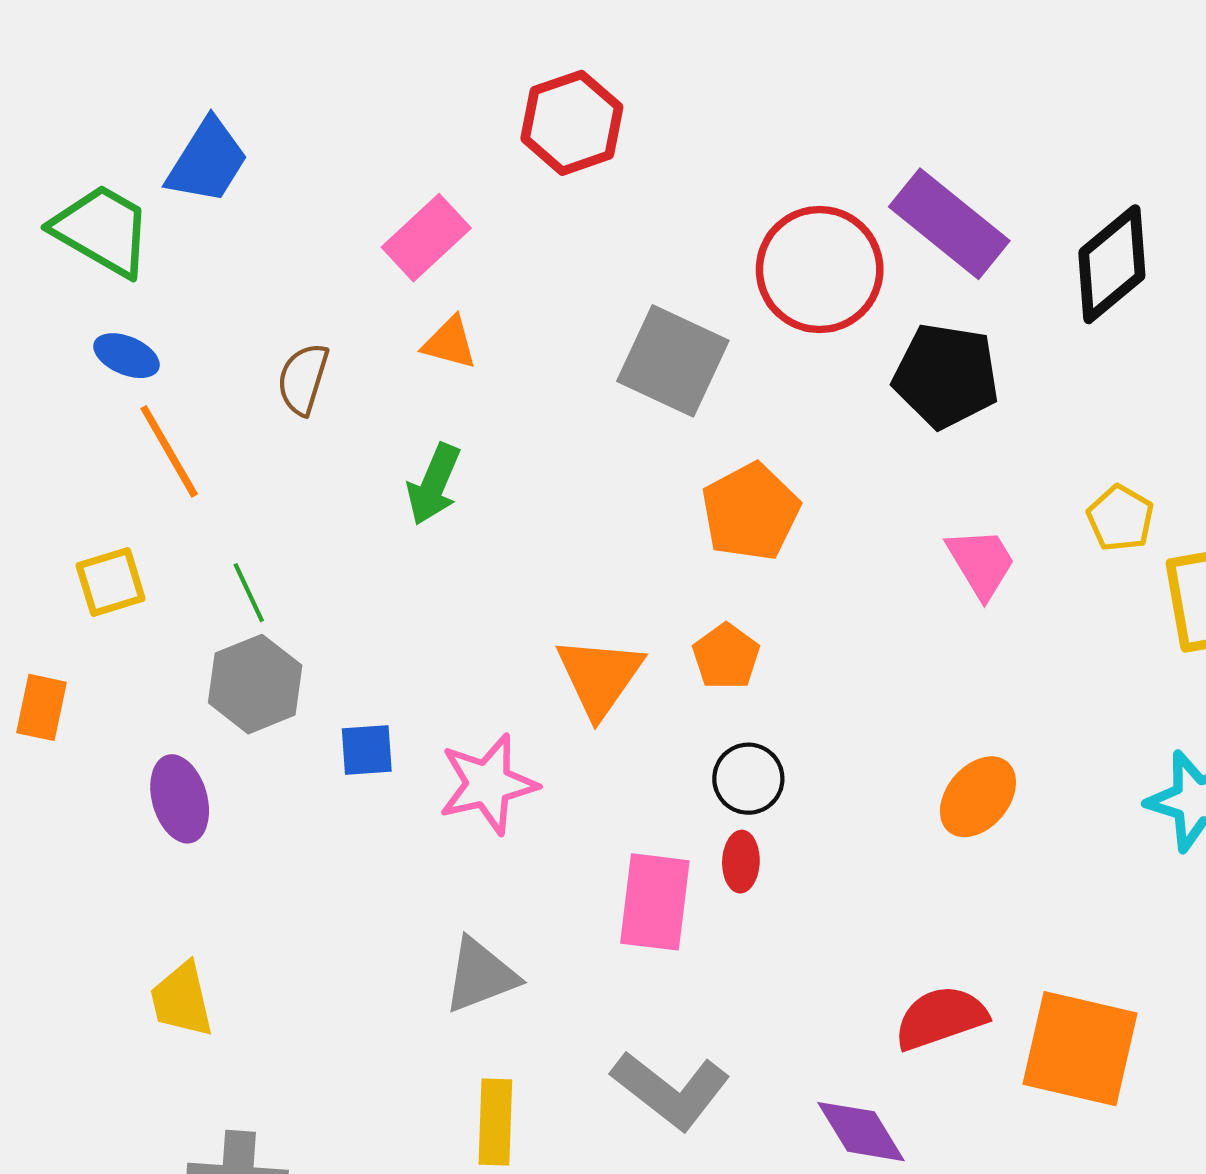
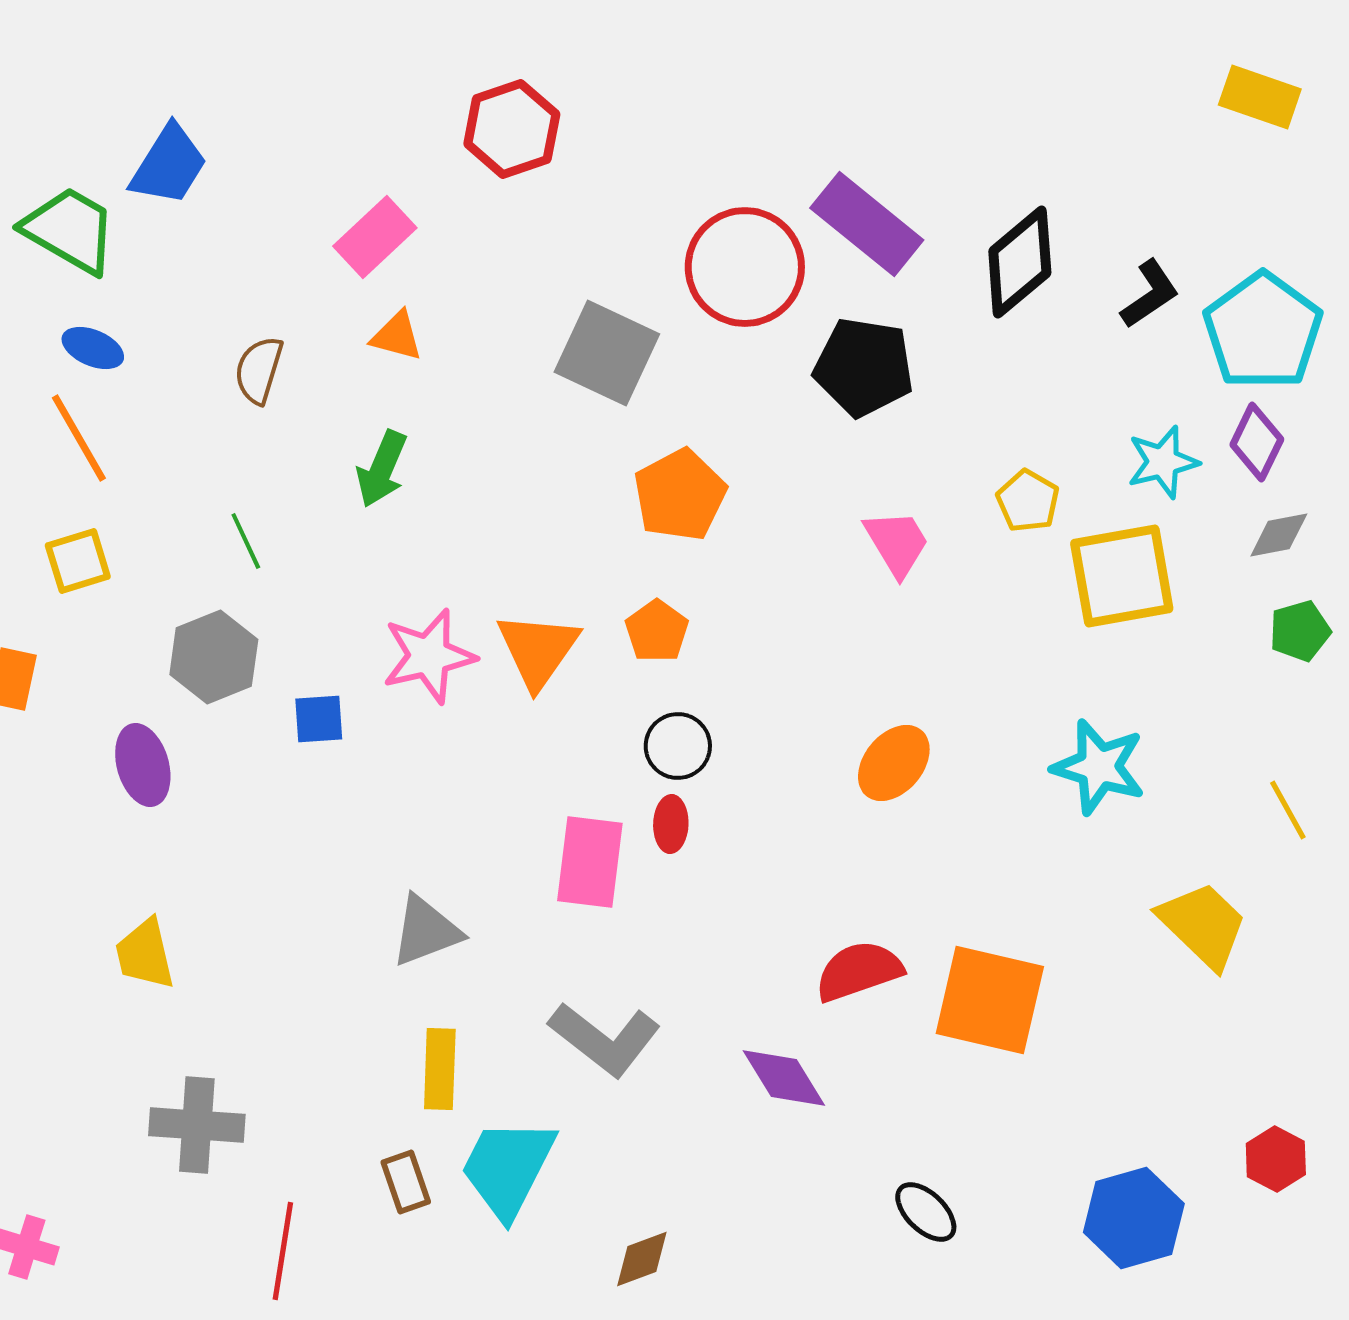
orange line: (169, 451) -> (79, 438), moved
green line: (249, 593) -> (246, 541), moved
pink star: (488, 784) -> (429, 656), moved

